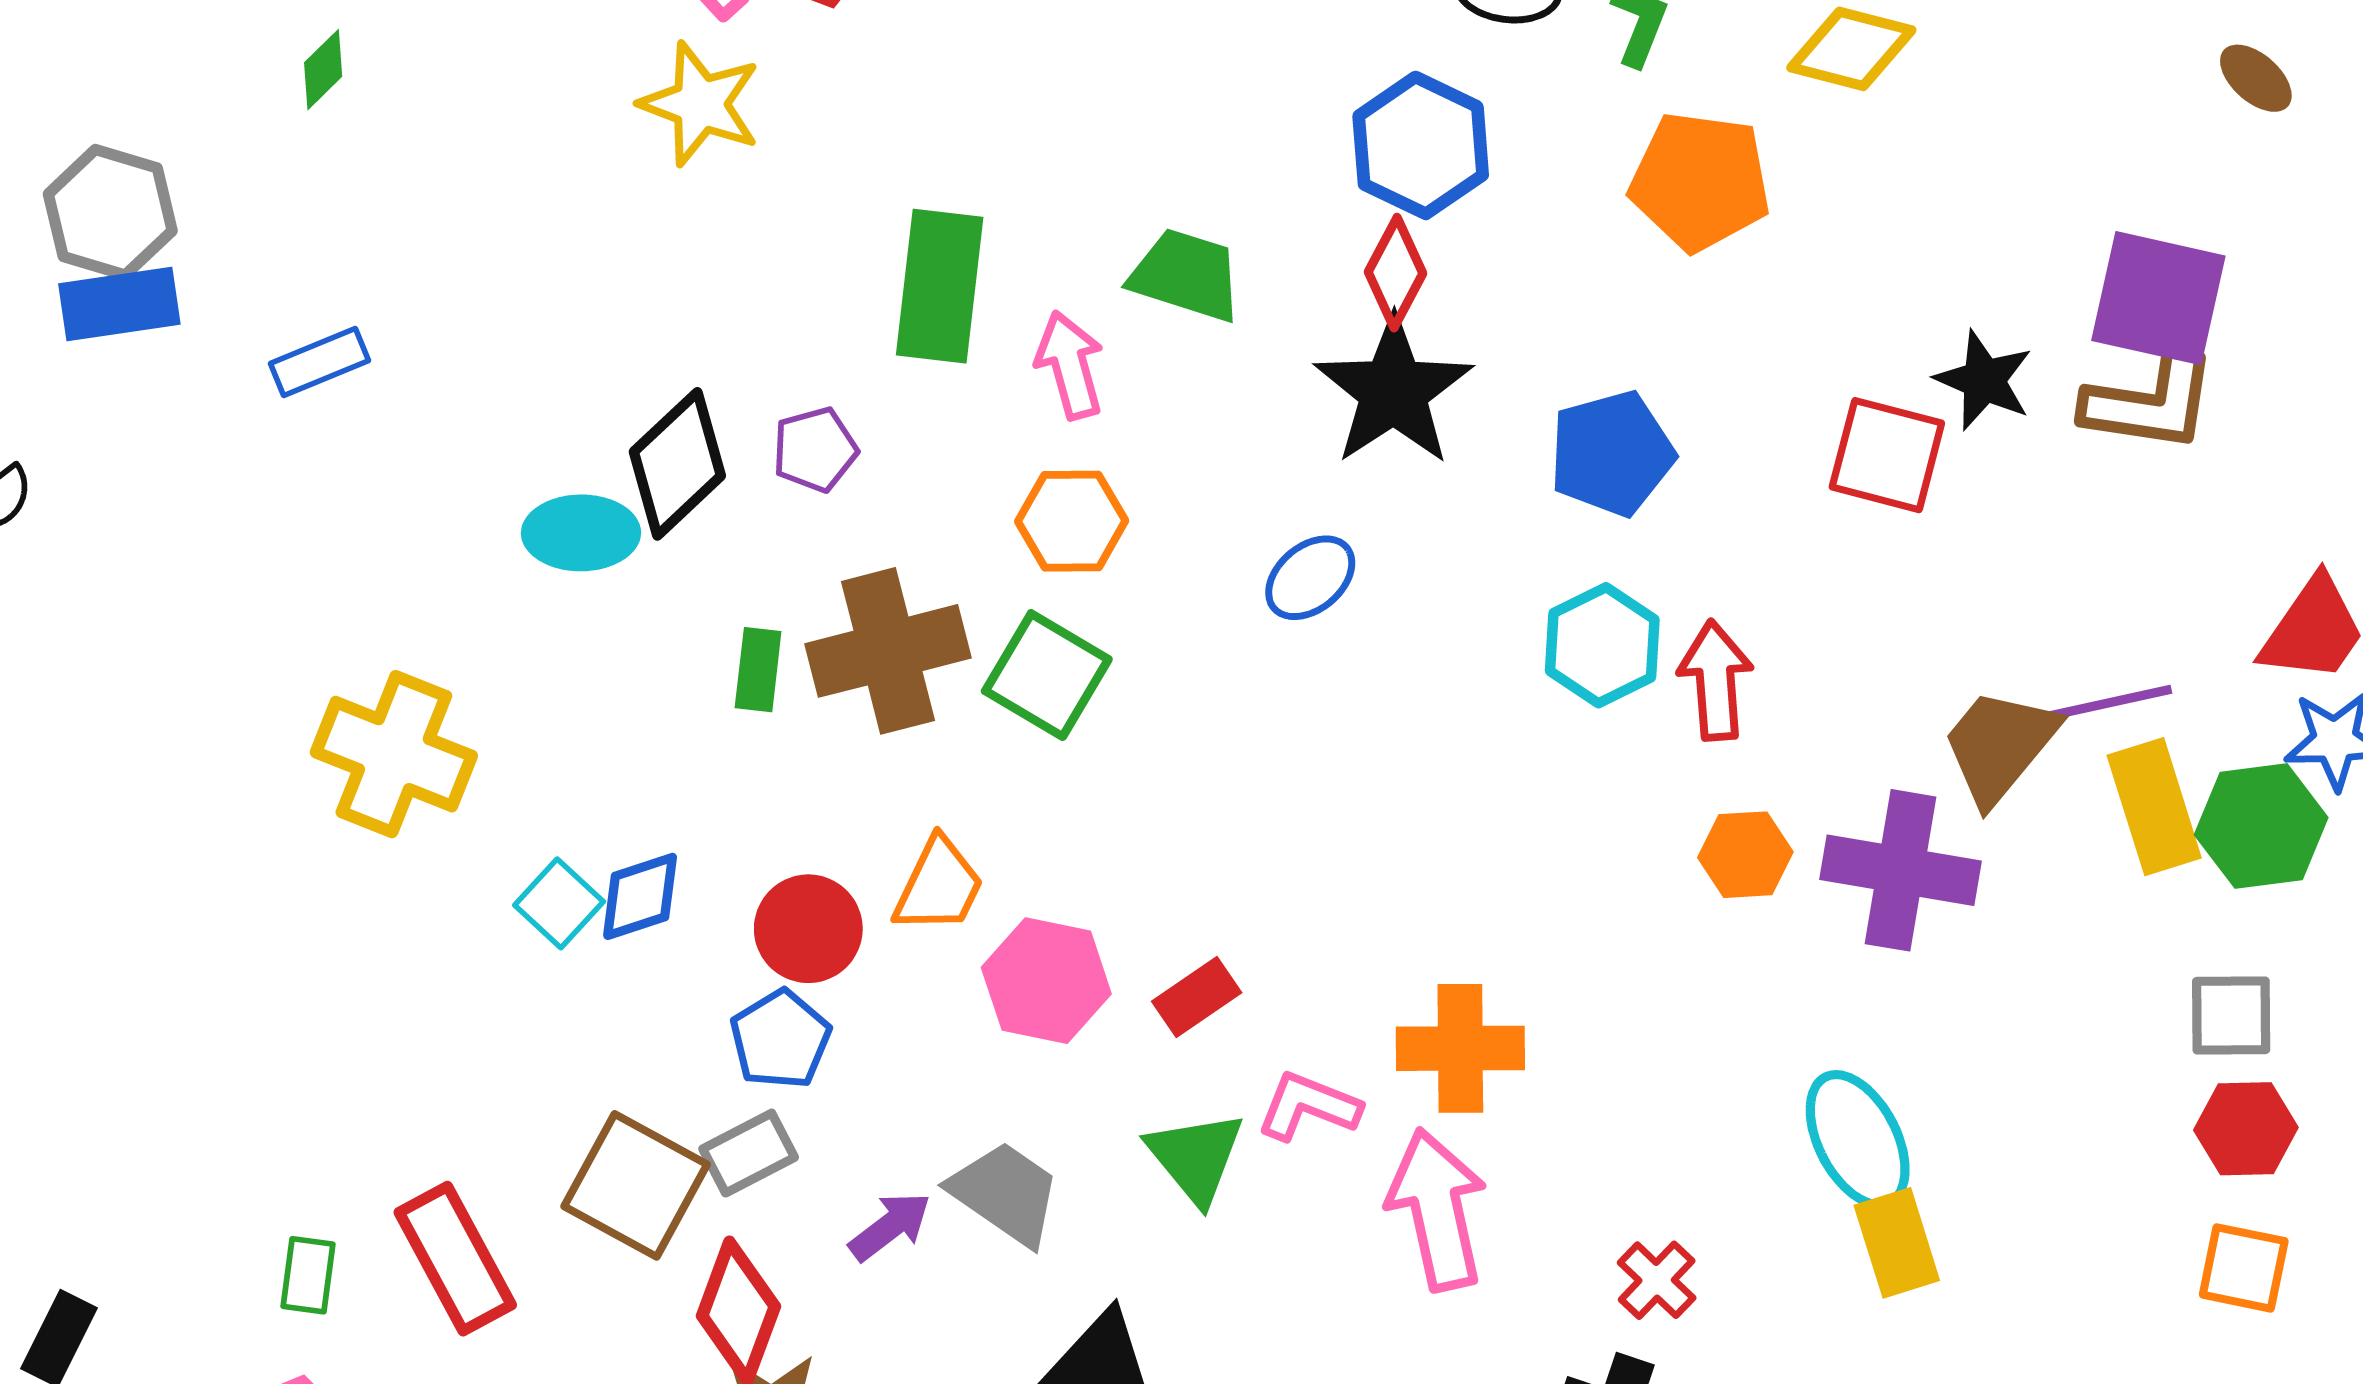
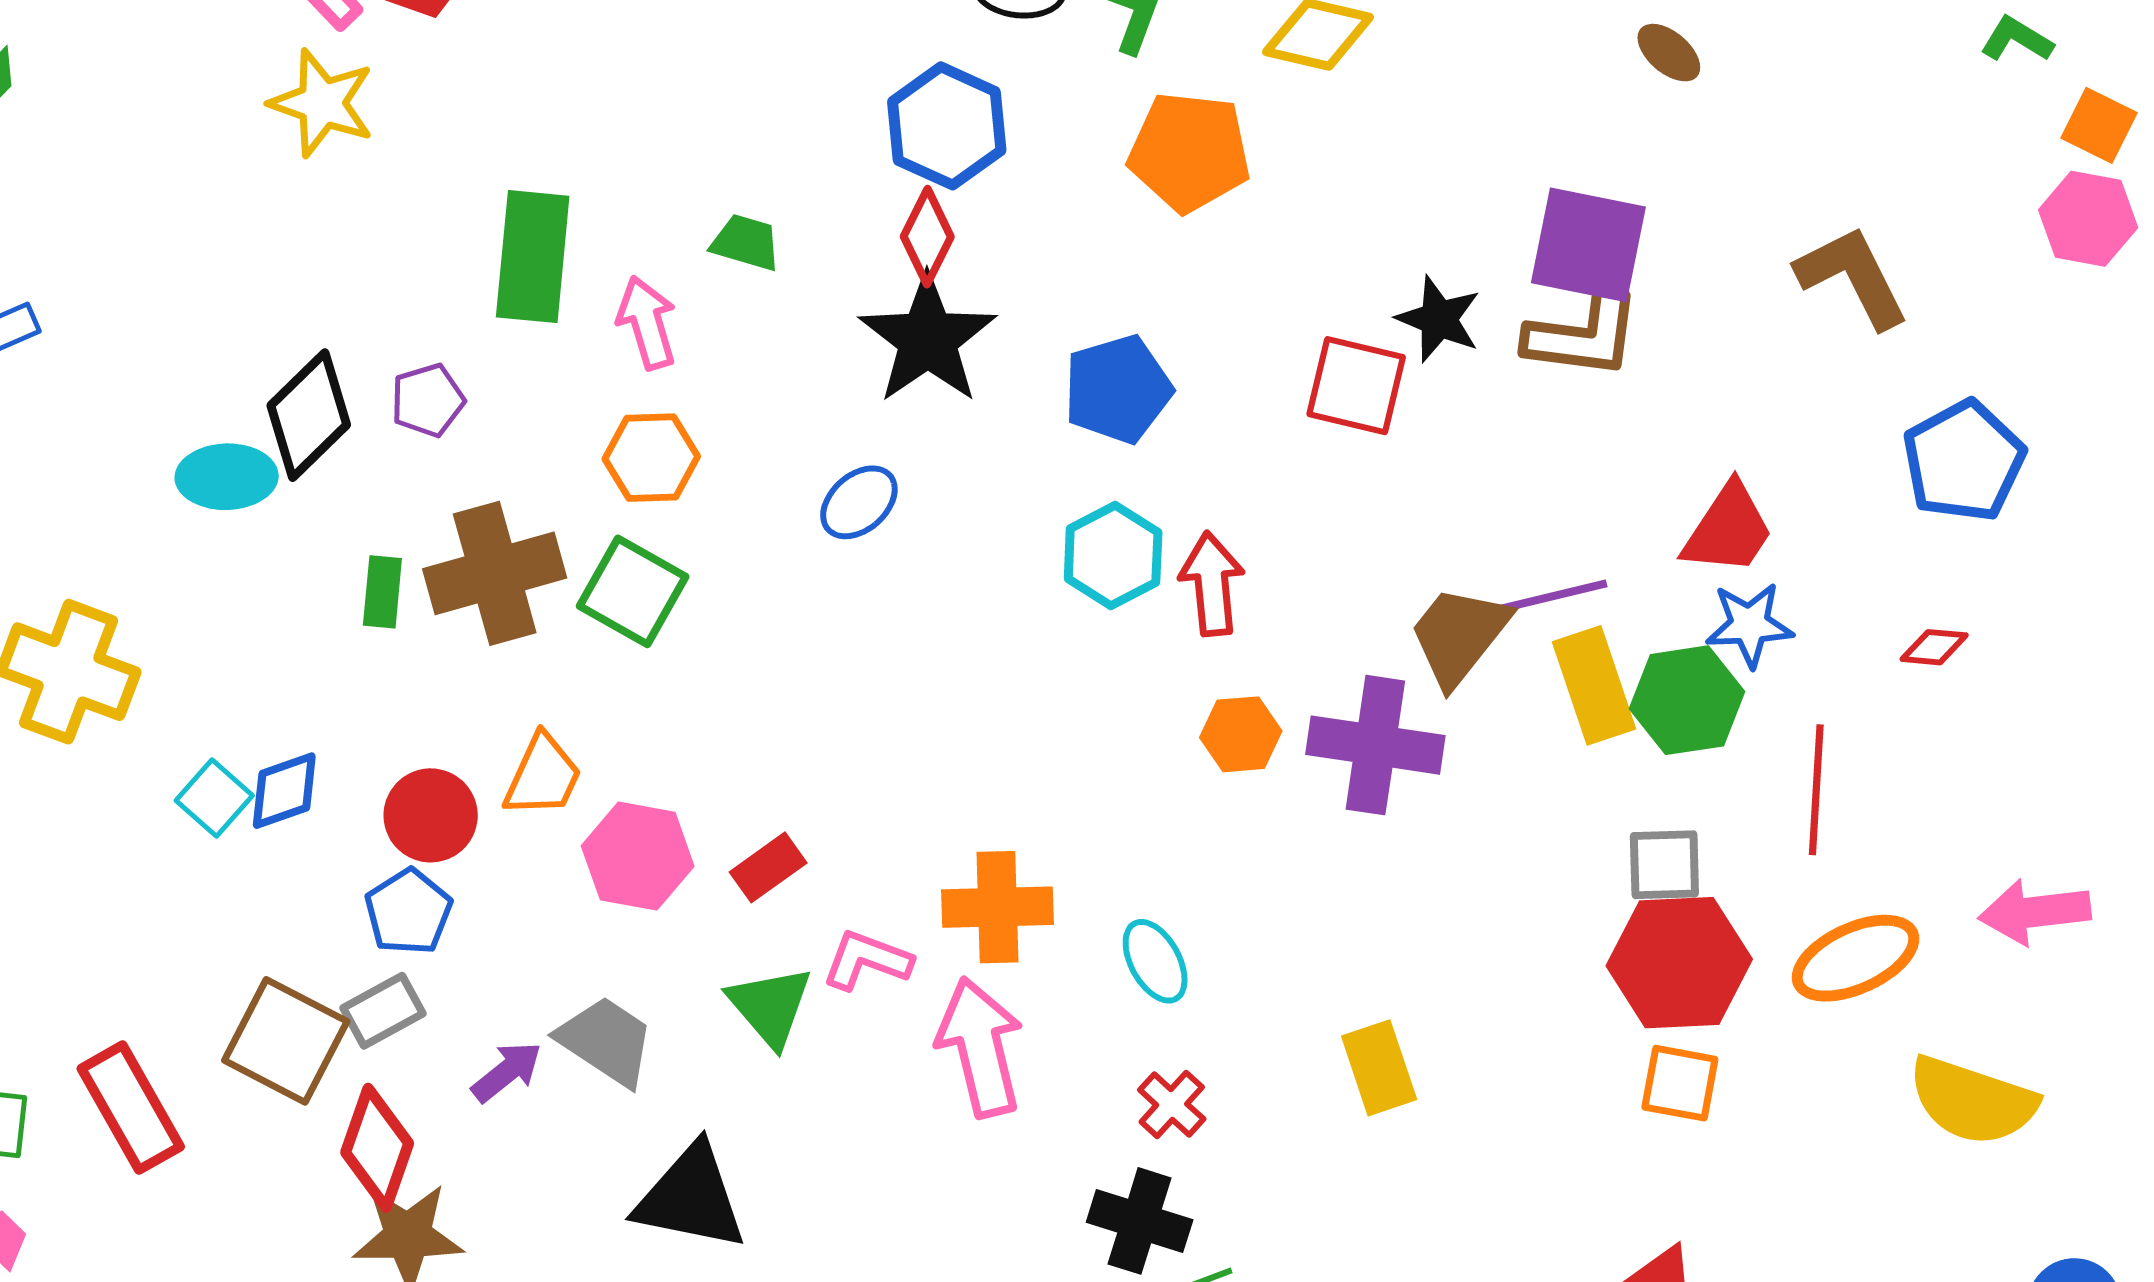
green trapezoid: (1186, 275) -> (746, 243), size x0.7
red hexagon: (2246, 1129) -> (1679, 963), size x1.6
cyan ellipse: (1858, 1140) -> (1155, 961), moved, size x0.7

